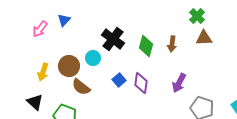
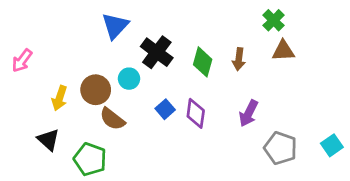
blue triangle: (64, 20) -> (115, 26), moved, size x1.5
pink arrow: (40, 29) -> (22, 61), moved

